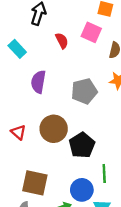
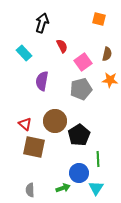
pink square: (91, 32) -> (83, 62), moved, turned 30
brown square: (35, 183) -> (34, 147), moved

